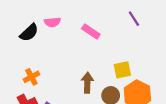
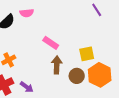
pink rectangle: (91, 31) -> (51, 43), moved

